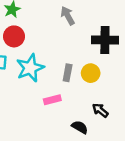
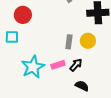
cyan star: (30, 68) -> (33, 67), moved
black arrow: (100, 110) -> (76, 65), moved, turned 96

